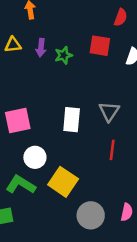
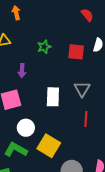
red semicircle: (121, 17) -> (87, 15), turned -56
red square: (100, 46) -> (76, 52), moved
purple arrow: (41, 48) -> (22, 71), moved

